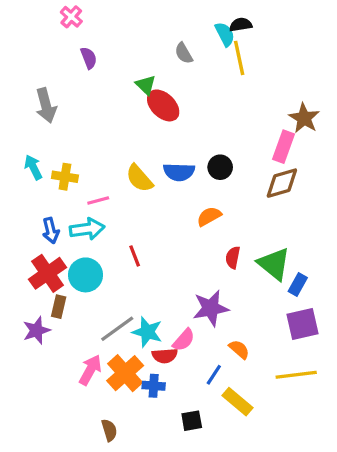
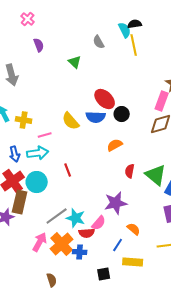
red ellipse: (163, 105) -> (105, 99), moved
brown rectangle: (59, 307) -> (20, 202), size x1.6
yellow rectangle: (238, 402) -> (133, 262), turned -36

